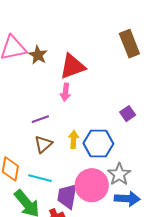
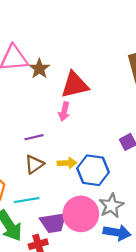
yellow arrow: (74, 139) -> (67, 163), turned 78
cyan line: (40, 178) -> (27, 200), turned -30
purple trapezoid: (67, 196) -> (53, 223), turned -116

